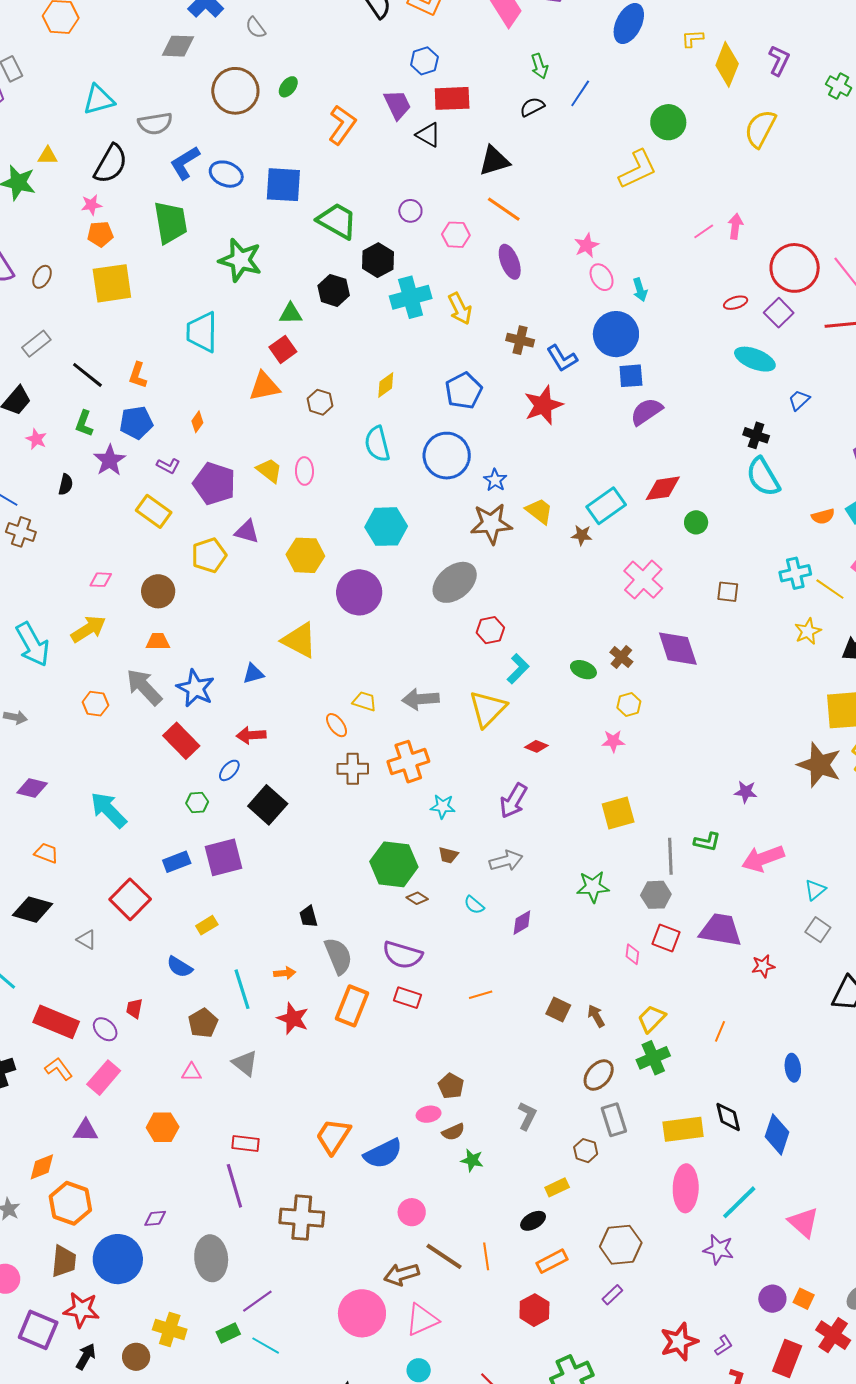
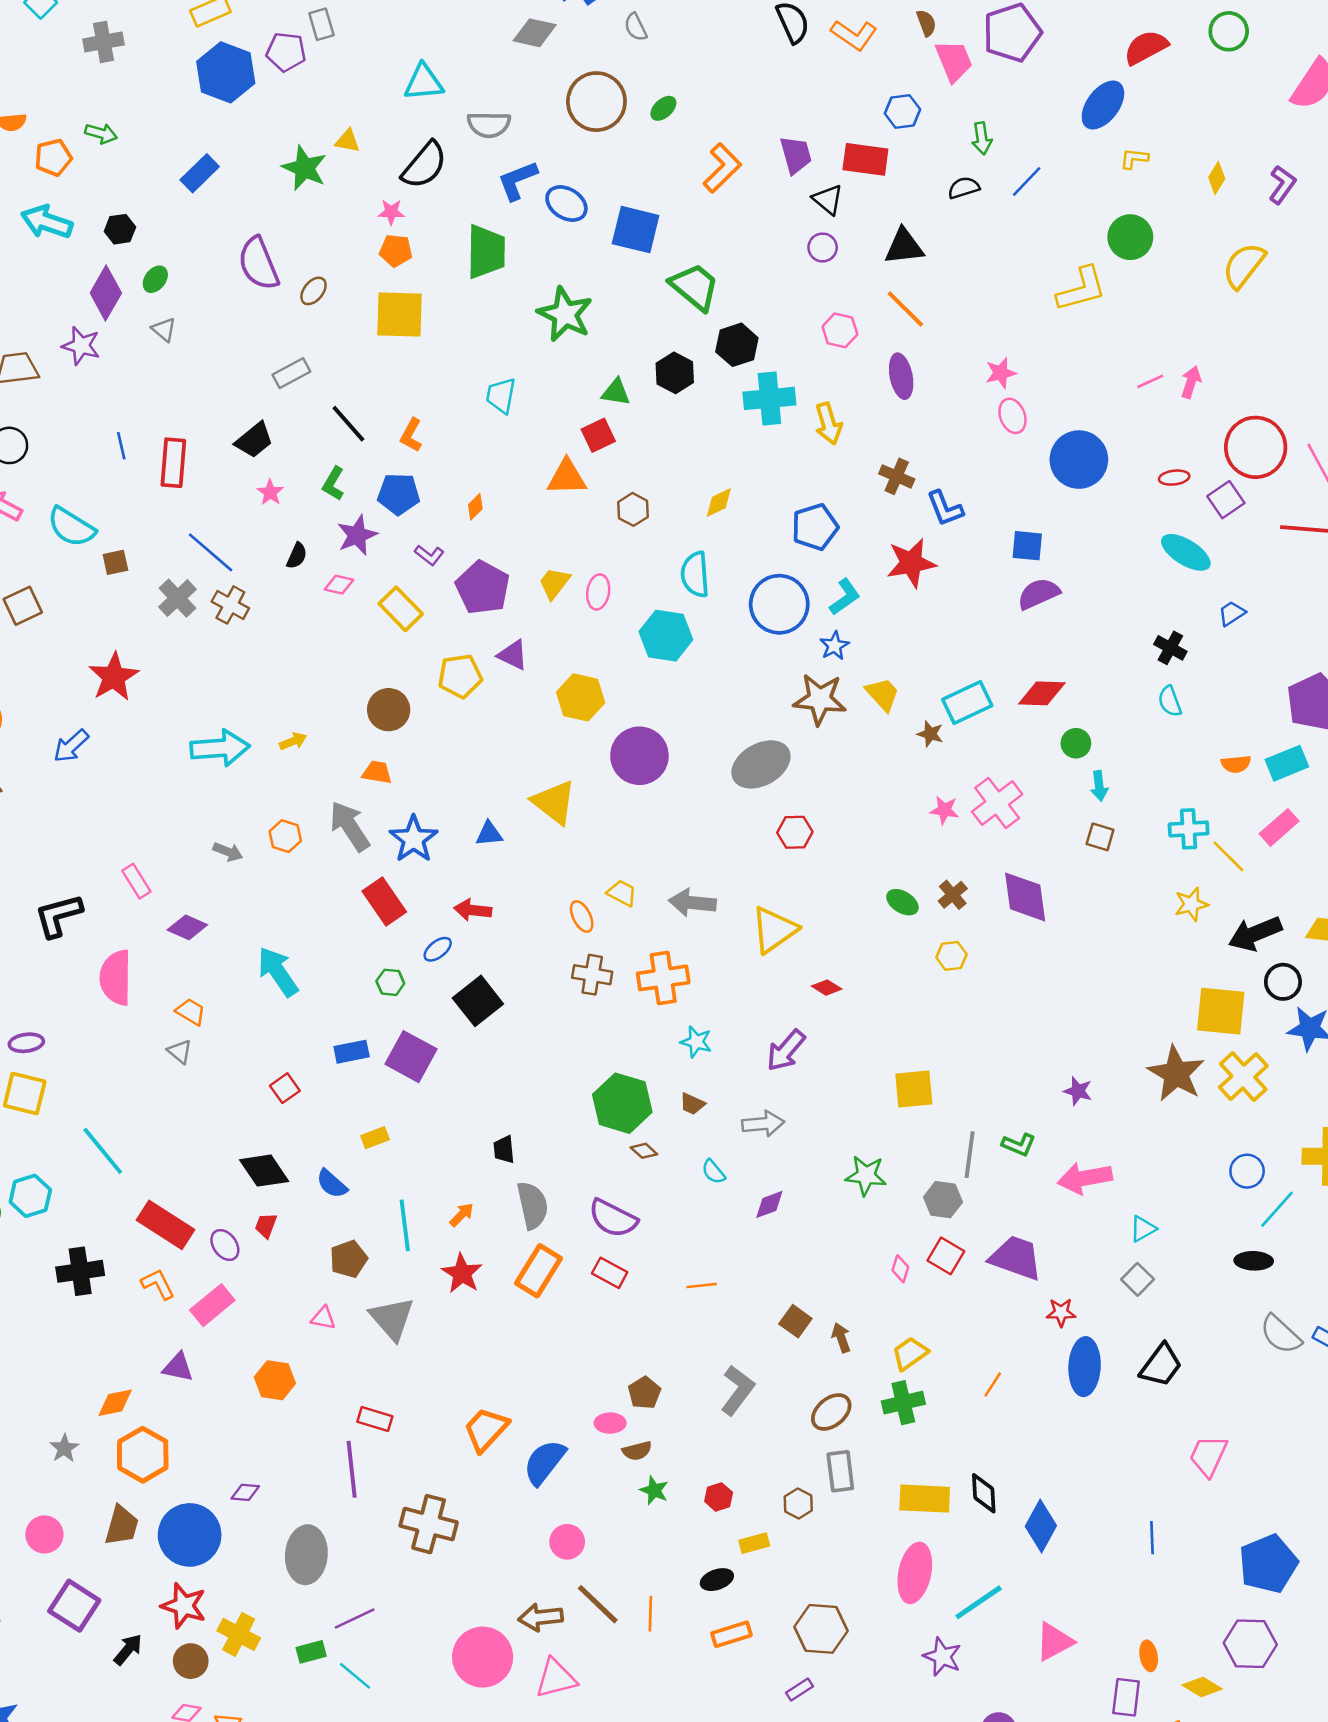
yellow L-shape: (692, 39) -> (1134, 159), moved
blue hexagon: (424, 61) -> (903, 111), moved
yellow diamond: (727, 64) -> (1217, 178), size x0.6
purple circle: (410, 211) -> (823, 247), moved
cyan arrow: (640, 290) -> (1099, 786), moved
cyan trapezoid: (202, 332) -> (501, 395), size x0.7
blue circle: (616, 334) -> (1079, 460), moved
yellow trapezoid: (269, 470) -> (554, 583), turned -100
cyan semicircle: (763, 477) -> (1170, 701), size x0.6
cyan hexagon: (386, 527) -> (666, 636), moved
pink diamond: (101, 580) -> (339, 585), moved
yellow arrow: (88, 629) -> (293, 741), size x0.6
cyan arrow: (33, 644) -> (220, 748), turned -75
cyan L-shape: (518, 669) -> (845, 597), moved
gray arrow: (15, 717) -> (228, 852), moved
pink star: (613, 741) -> (944, 810), moved
purple square: (223, 857) -> (411, 1057), turned 33
red square: (130, 899) -> (285, 1088), size x0.6
black diamond: (33, 910) -> (264, 1171), moved, turned 30
gray triangle: (87, 940) -> (180, 1052), moved
orange arrow: (285, 973) -> (462, 1215), turned -50
gray triangle: (245, 1063) -> (392, 1319), size x1.4
blue ellipse: (793, 1068) -> (1085, 1367), moved, size x1.6
gray L-shape: (527, 1116) -> (738, 1390), moved, size x1.4
blue semicircle: (383, 1154) -> (544, 1462), turned 144
pink triangle: (803, 1222) -> (1054, 1642), turned 40
red star: (81, 1310) -> (184, 1606), moved
red hexagon: (534, 1310) -> (719, 1497), moved, size x0.7

